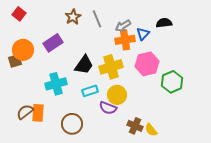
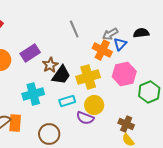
brown star: (73, 17) -> (50, 65), moved
gray arrow: (123, 26) -> (110, 34), moved
orange cross: (125, 40) -> (102, 50), turned 36
brown cross: (135, 126) -> (126, 124), moved

